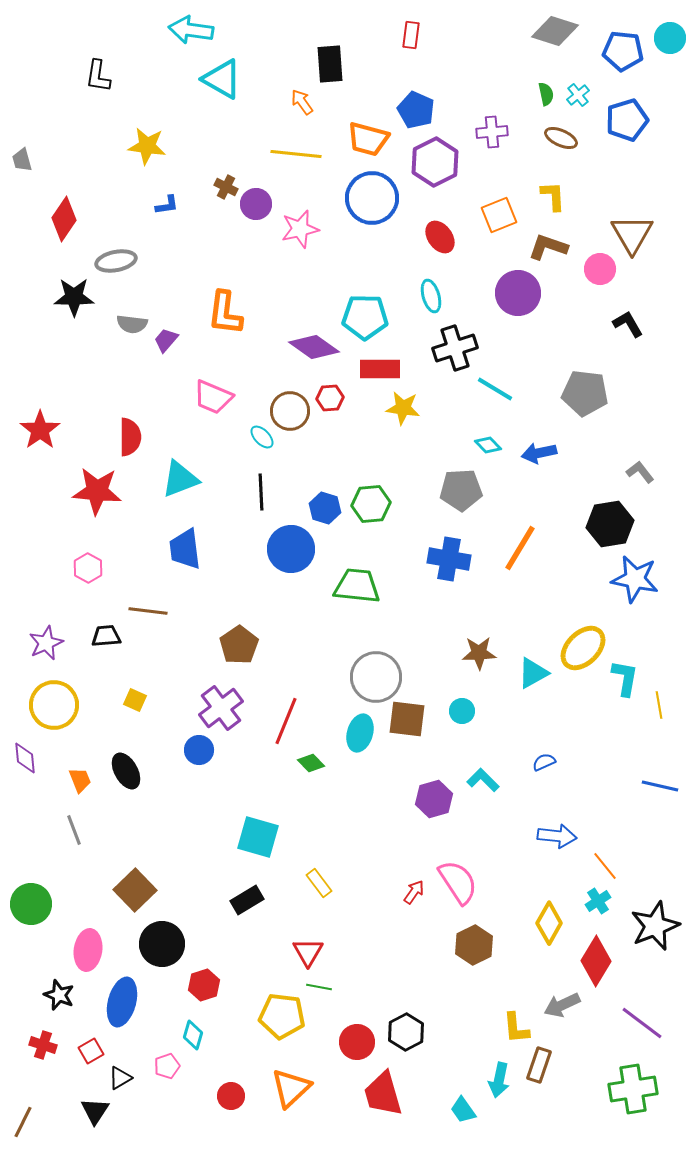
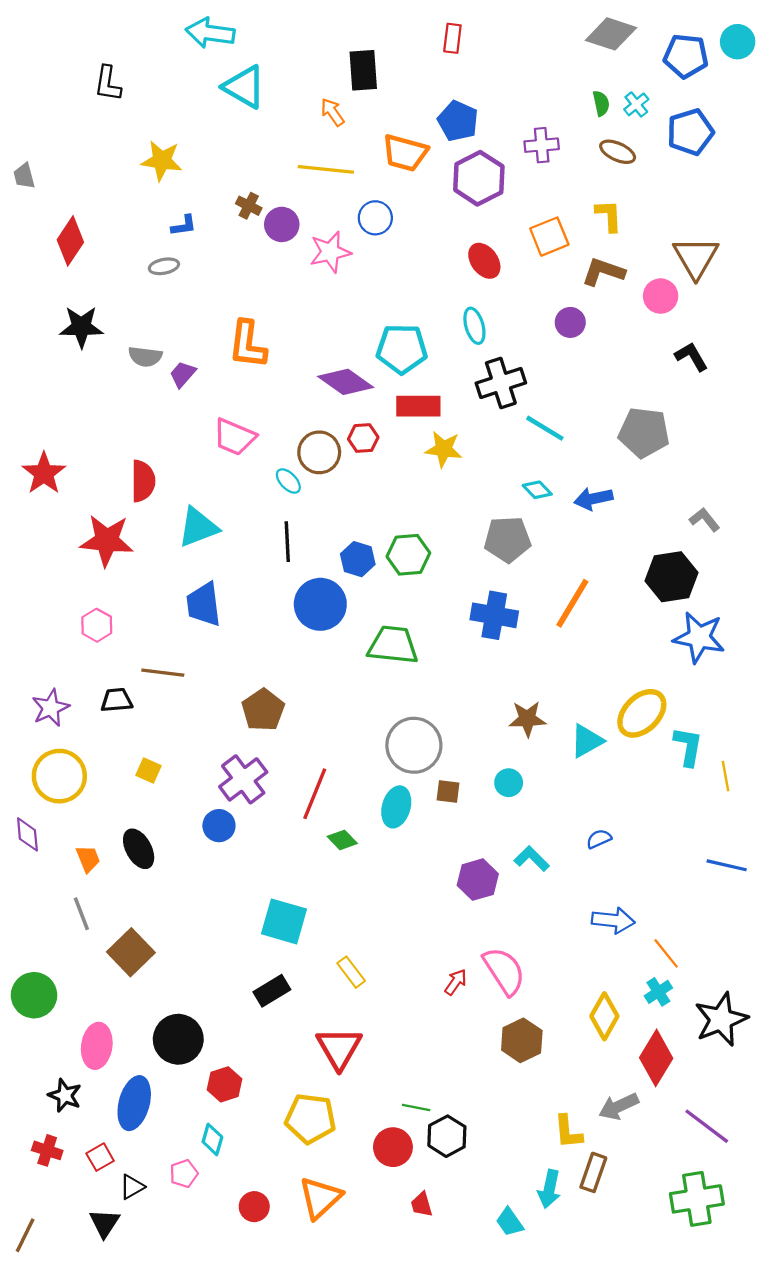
blue circle: (372, 198) -> (375, 218), moved, size x0.6
gray ellipse: (116, 261) -> (164, 266), moved, size x0.7
purple circle: (518, 293) -> (570, 322), size x0.6
brown square: (407, 719) -> (448, 792), size x0.6
brown square: (135, 890) -> (131, 952), moved
red triangle: (308, 952) -> (339, 1048), size x1.4
green line: (319, 987) -> (416, 1108), moved
red trapezoid: (383, 1094) -> (422, 1204), size x0.5

